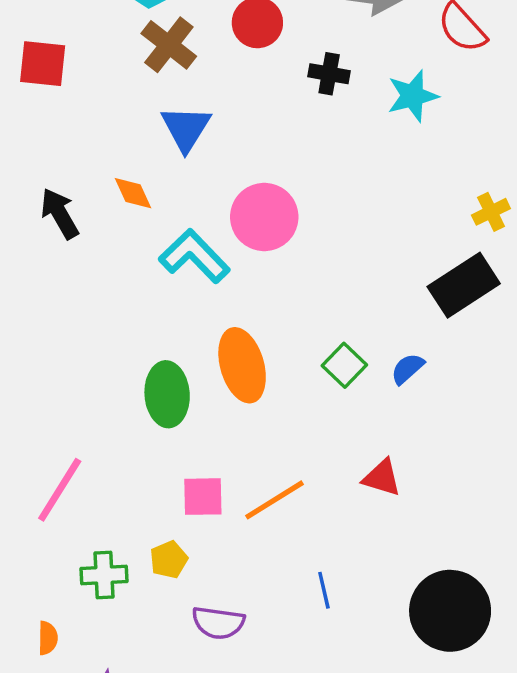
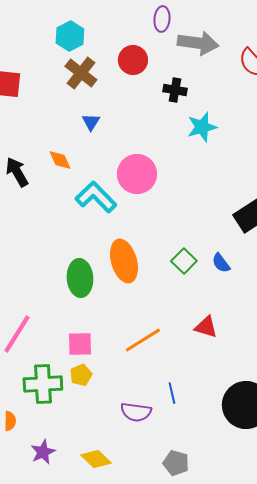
cyan star: (413, 96) -> (202, 127), moved
blue triangle: (186, 128) -> (91, 122), size x0.6
blue semicircle: (407, 369) -> (221, 263), turned -85
pink square: (203, 497) -> (80, 344), moved
green cross: (104, 575) -> (43, 384), size x1.4
purple semicircle: (218, 623) -> (136, 412), moved

